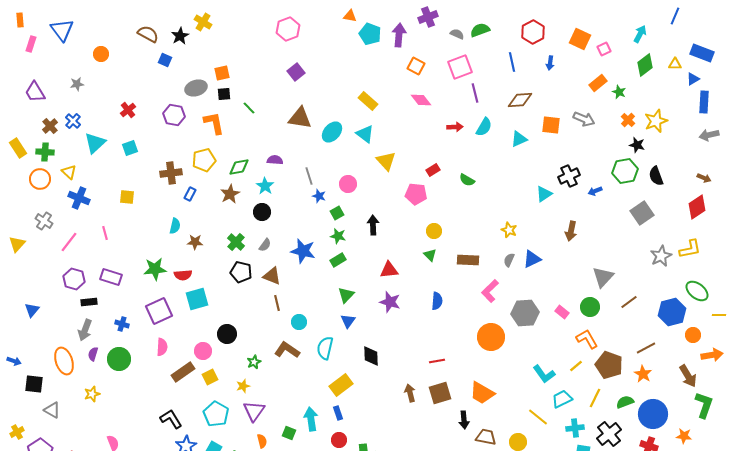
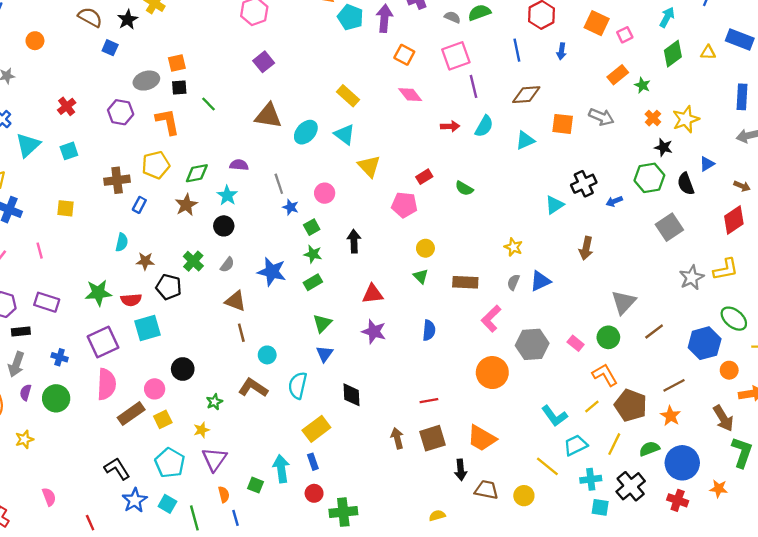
blue triangle: (693, 79) -> (707, 164), moved
black pentagon: (241, 272) -> (169, 287), moved
pink semicircle: (162, 347) -> (106, 384), size x1.5

